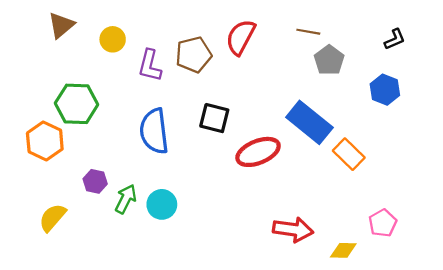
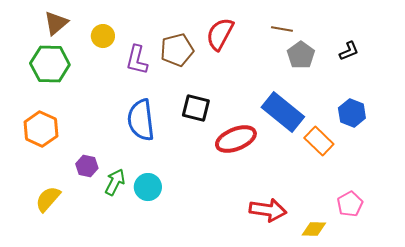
black L-shape: (395, 39) -> (349, 51), moved
blue hexagon: (385, 90) -> (352, 113), moved
green hexagon: (77, 104) -> (50, 64), moved

